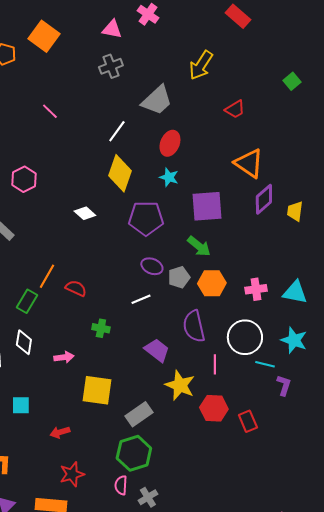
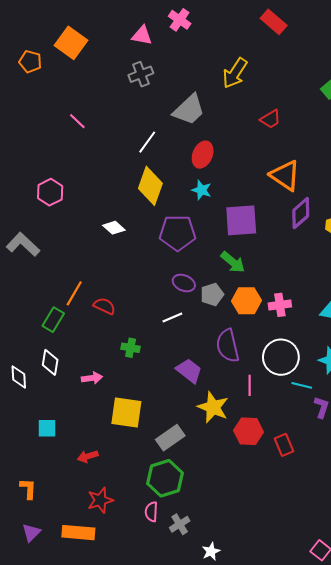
pink cross: (256, 289) -> (280, 305), moved

